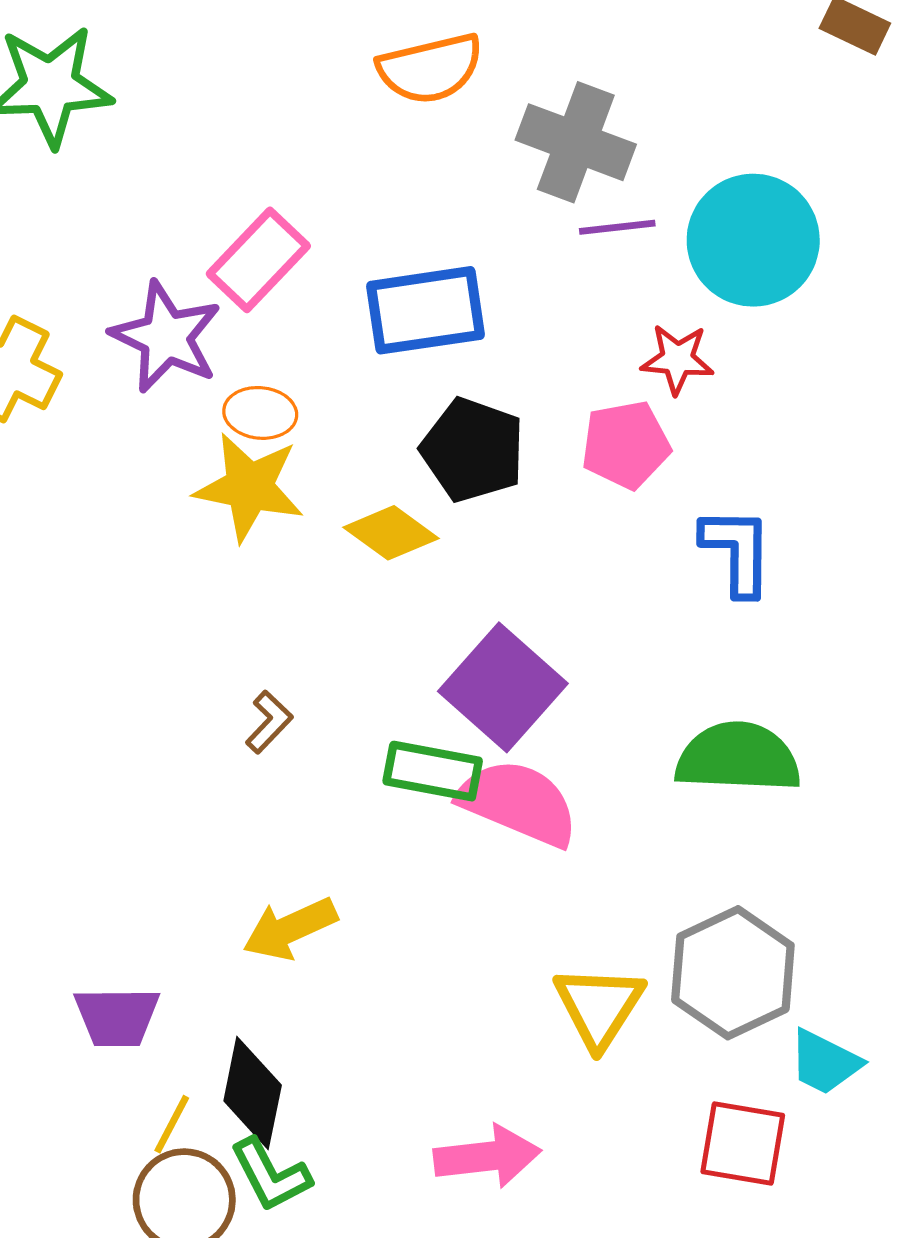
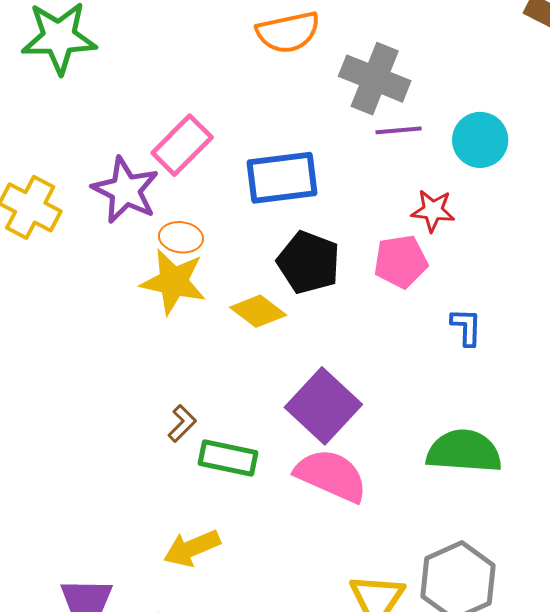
cyan circle: (753, 240) -> (480, 140), size x0.7
blue L-shape: (737, 551) -> (466, 327), size x0.7
green rectangle: (433, 771) -> (228, 458), moved

